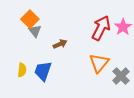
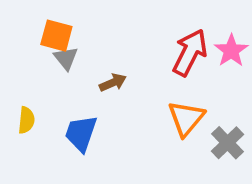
orange square: (30, 19) -> (56, 36), turned -30
yellow semicircle: (22, 70) -> (26, 120), moved

